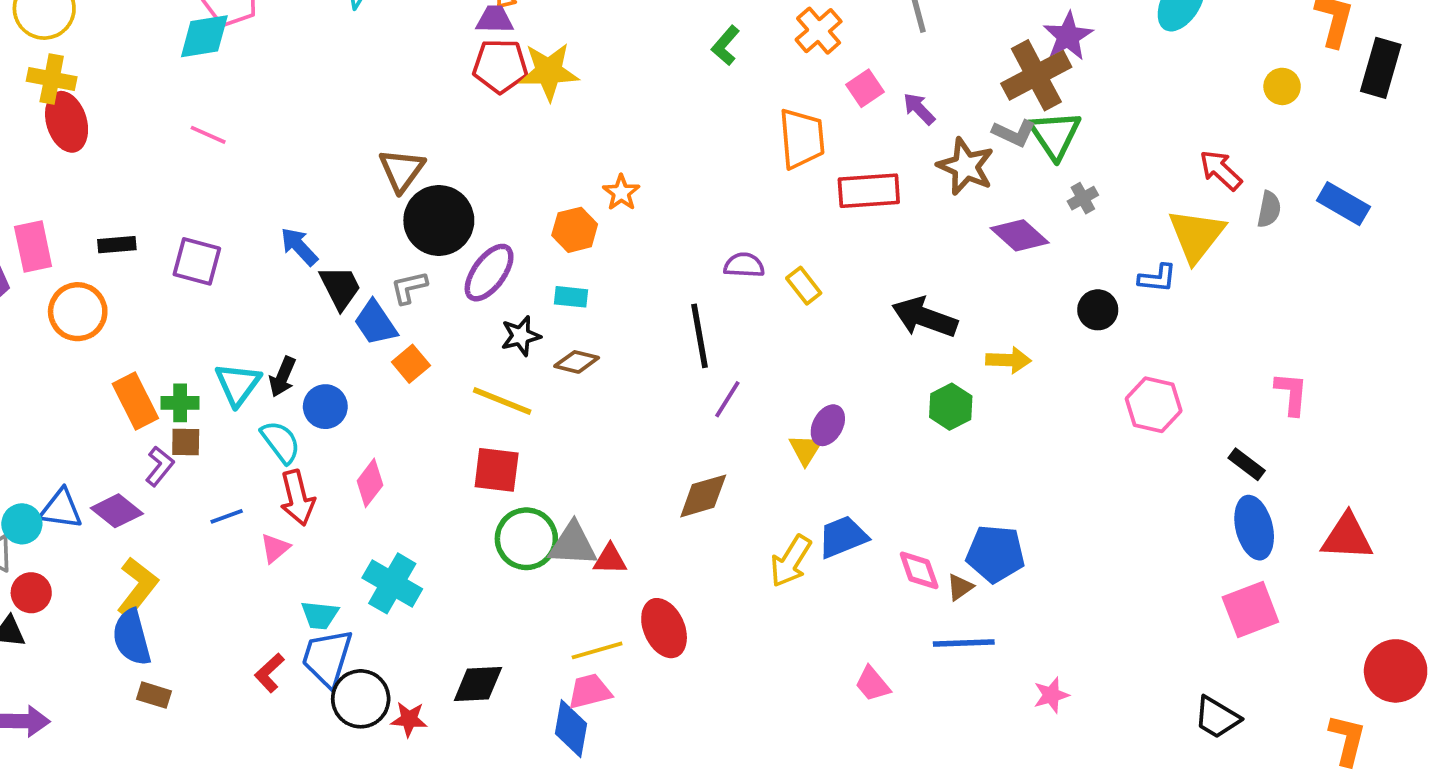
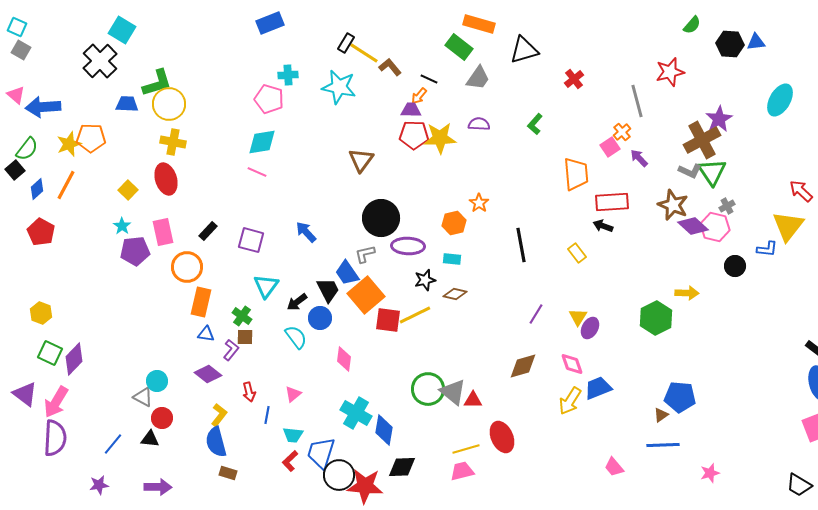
orange cross: (819, 31) -> (622, 132), moved, size x0.7
cyan diamond: (204, 36) -> (262, 142), moved
red ellipse: (67, 122) -> (166, 179), moved
brown star: (966, 166) -> (673, 205), moved
brown triangle: (402, 170) -> (361, 160), moved
black rectangle: (117, 245) -> (208, 231), turned -42
purple semicircle: (744, 265) -> (479, 124), moved
purple ellipse: (489, 273) -> (408, 246), turned 56
black trapezoid: (340, 287) -> (328, 290), moved
black arrow: (925, 317) -> (603, 226), moved, size x0.6
black line: (699, 336) -> (521, 245), moved
orange square: (411, 364) -> (366, 295), size x1.8
black arrow: (282, 377) -> (297, 302), turned 30
cyan triangle: (238, 384) -> (266, 286), moved
orange rectangle: (135, 401) -> (201, 302), moved, turned 40
yellow line: (502, 401) -> (415, 315), turned -48
green cross: (180, 403) -> (242, 316), turned 36
pink hexagon: (1154, 405) -> (715, 227), moved
green hexagon: (951, 407) -> (656, 318), size x1.4
yellow triangle: (806, 449) -> (578, 317), moved
red square: (497, 470) -> (388, 320), moved
pink diamond: (370, 483) -> (344, 359), turned -30
red arrow: (297, 498) -> (249, 392), moved, size x0.7
blue triangle: (61, 509) -> (206, 334), moved, size x0.7
blue line: (227, 516) -> (267, 415), moved, turned -60
gray triangle: (573, 544) -> (453, 392), turned 36
pink diamond: (919, 570) -> (572, 364), moved
yellow L-shape: (137, 587) -> (219, 415), size x0.7
cyan trapezoid: (320, 615) -> (293, 435), moved
red star: (409, 719) -> (365, 486), size x1.8
blue diamond: (571, 729) -> (384, 430), moved

